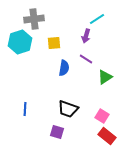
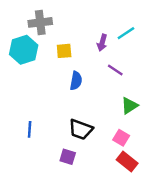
cyan line: (97, 19) -> (126, 33), moved
purple line: (86, 59) -> (115, 70), moved
green triangle: (105, 77) -> (129, 106), moved

